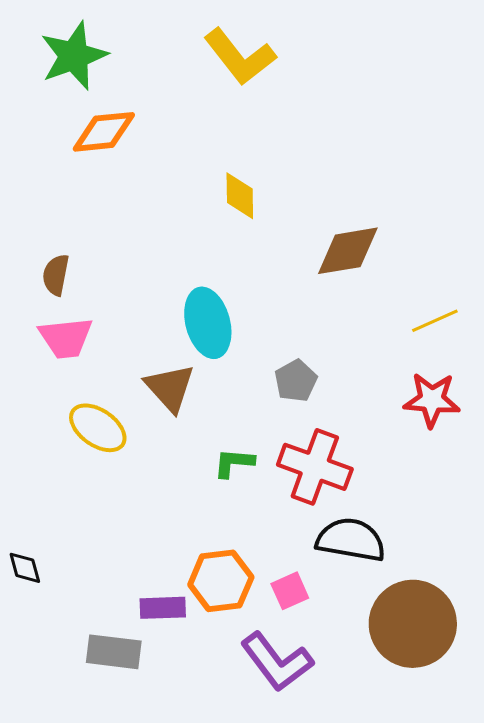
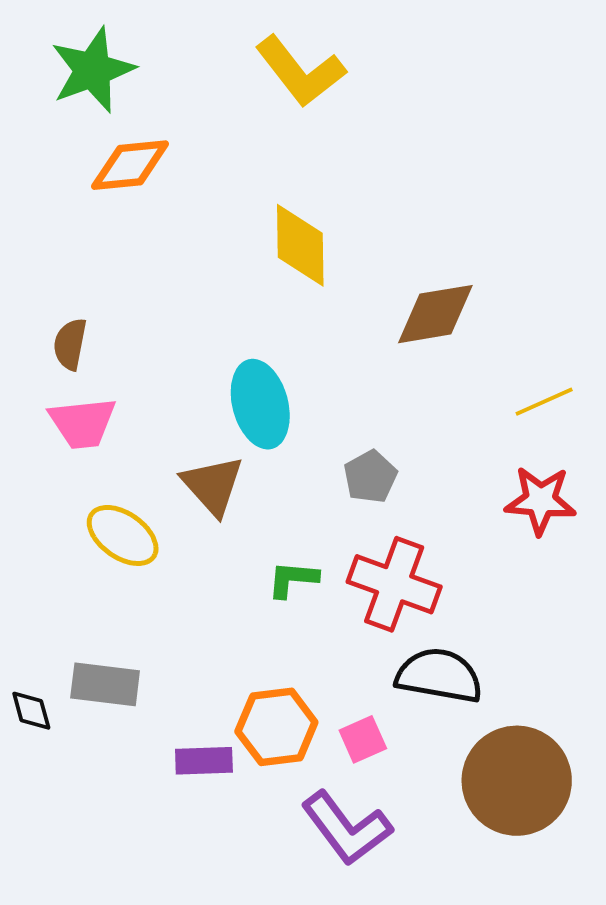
yellow diamond: (240, 196) -> (300, 245), size x1.4
gray rectangle: (114, 652) -> (105, 684), moved

